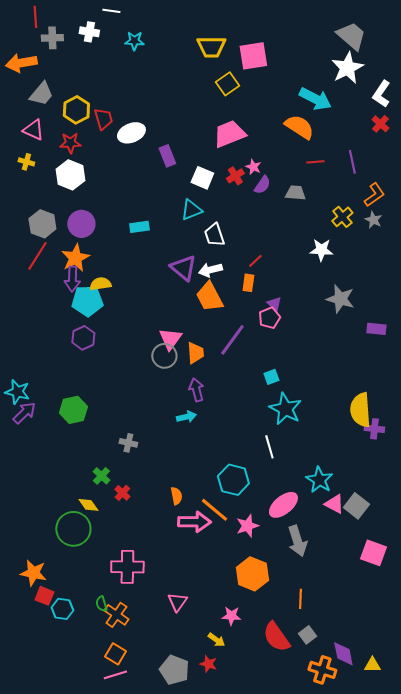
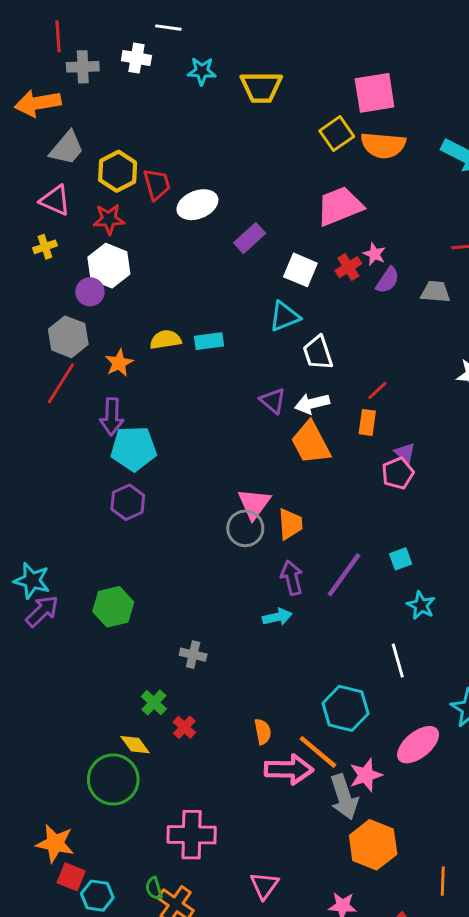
yellow trapezoid: (211, 47) -> (261, 87), moved
orange semicircle: (299, 127) -> (383, 145), moved, turned 152
purple rectangle: (167, 156) -> (250, 238), turned 70
yellow cross: (26, 162) -> (45, 247), turned -35
purple circle: (81, 224) -> (90, 292), moved, size x0.7
orange star: (75, 258) -> (119, 363), moved, size x0.7
purple triangle: (183, 268) -> (273, 401), size x0.7
yellow semicircle: (100, 284) -> (165, 340), moved
purple line: (232, 340) -> (344, 575), moved
cyan star: (285, 409) -> (421, 605), size x0.6
gray arrow: (297, 541) -> (344, 797), moved

